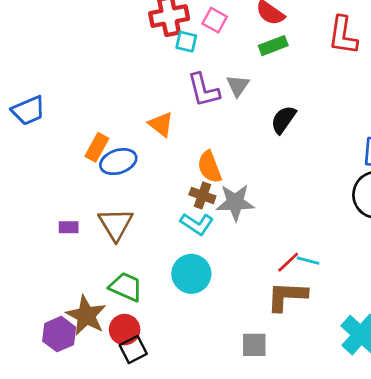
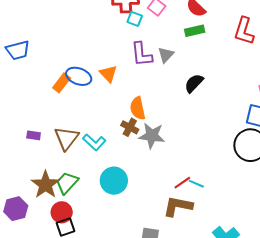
blue ellipse: (118, 162) -> (79, 76), moved, turned 30
cyan L-shape: (197, 224) -> (94, 142), moved
green trapezoid: (126, 287) -> (67, 183), turned -80
brown star: (86, 315) -> (46, 185), moved

